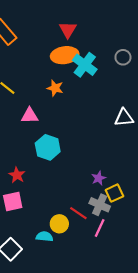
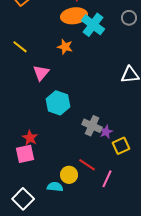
pink triangle: (30, 116) -> (41, 73), turned -48
red star: (17, 175) -> (30, 138), moved
gray cross: (100, 205) -> (92, 126), moved

